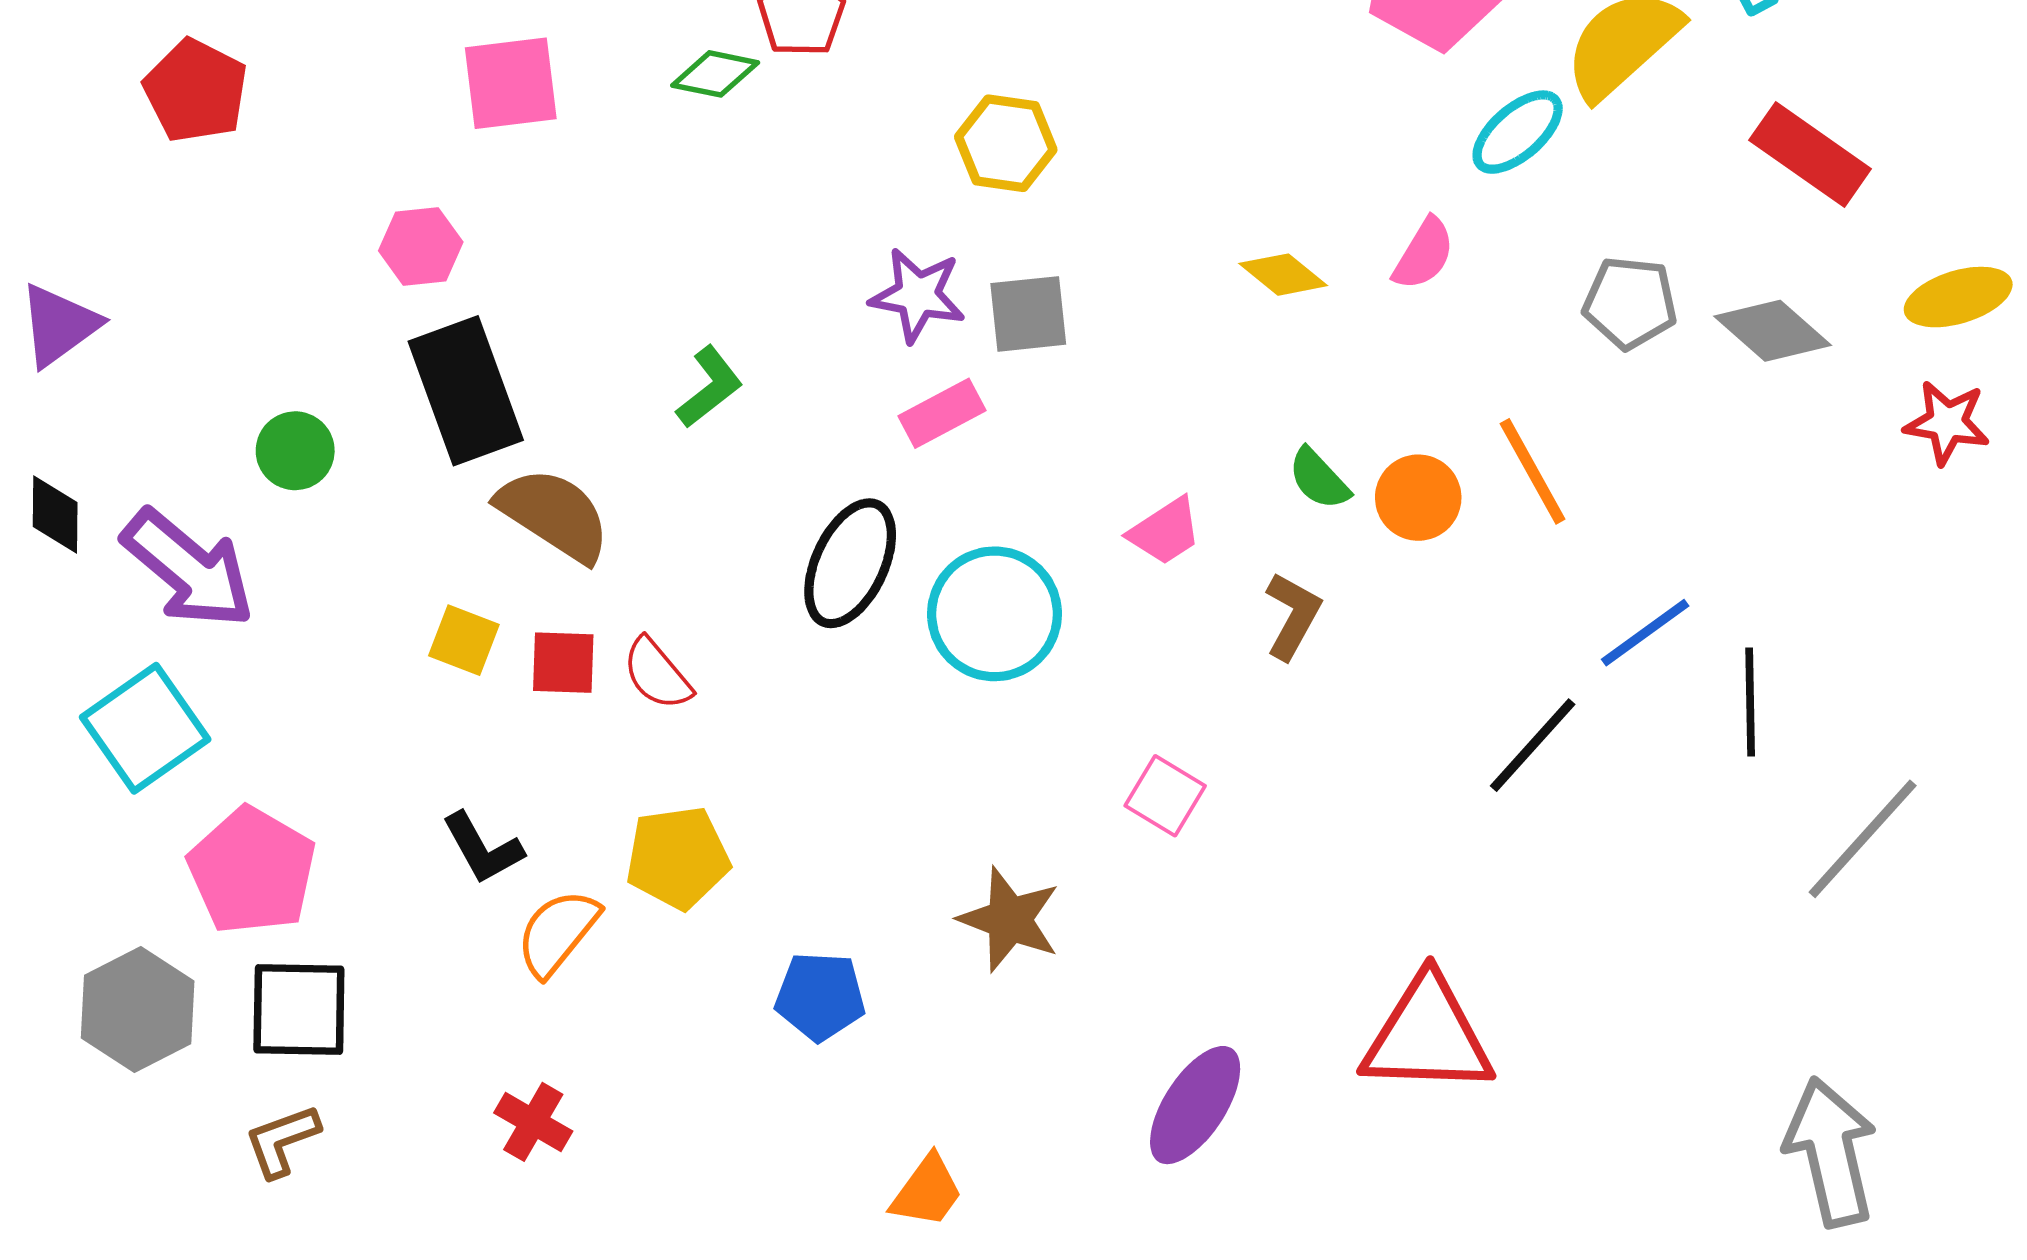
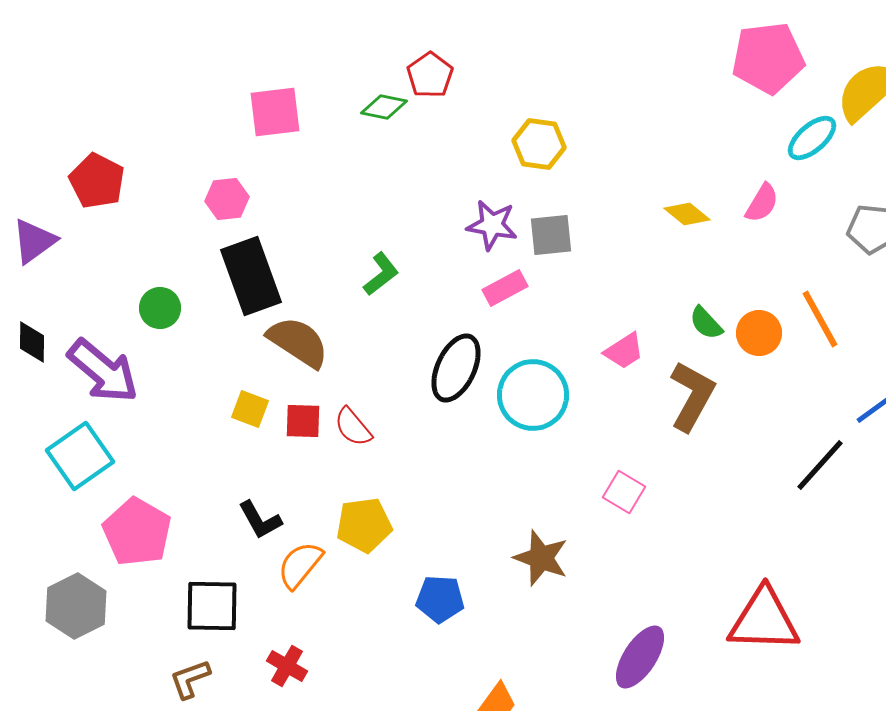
red pentagon: (196, 91) -> (97, 181), moved
brown L-shape: (1293, 616) -> (692, 396), size x1.5
black square: (299, 1009) -> (212, 606), moved
brown L-shape: (282, 1141) -> (190, 679), moved

